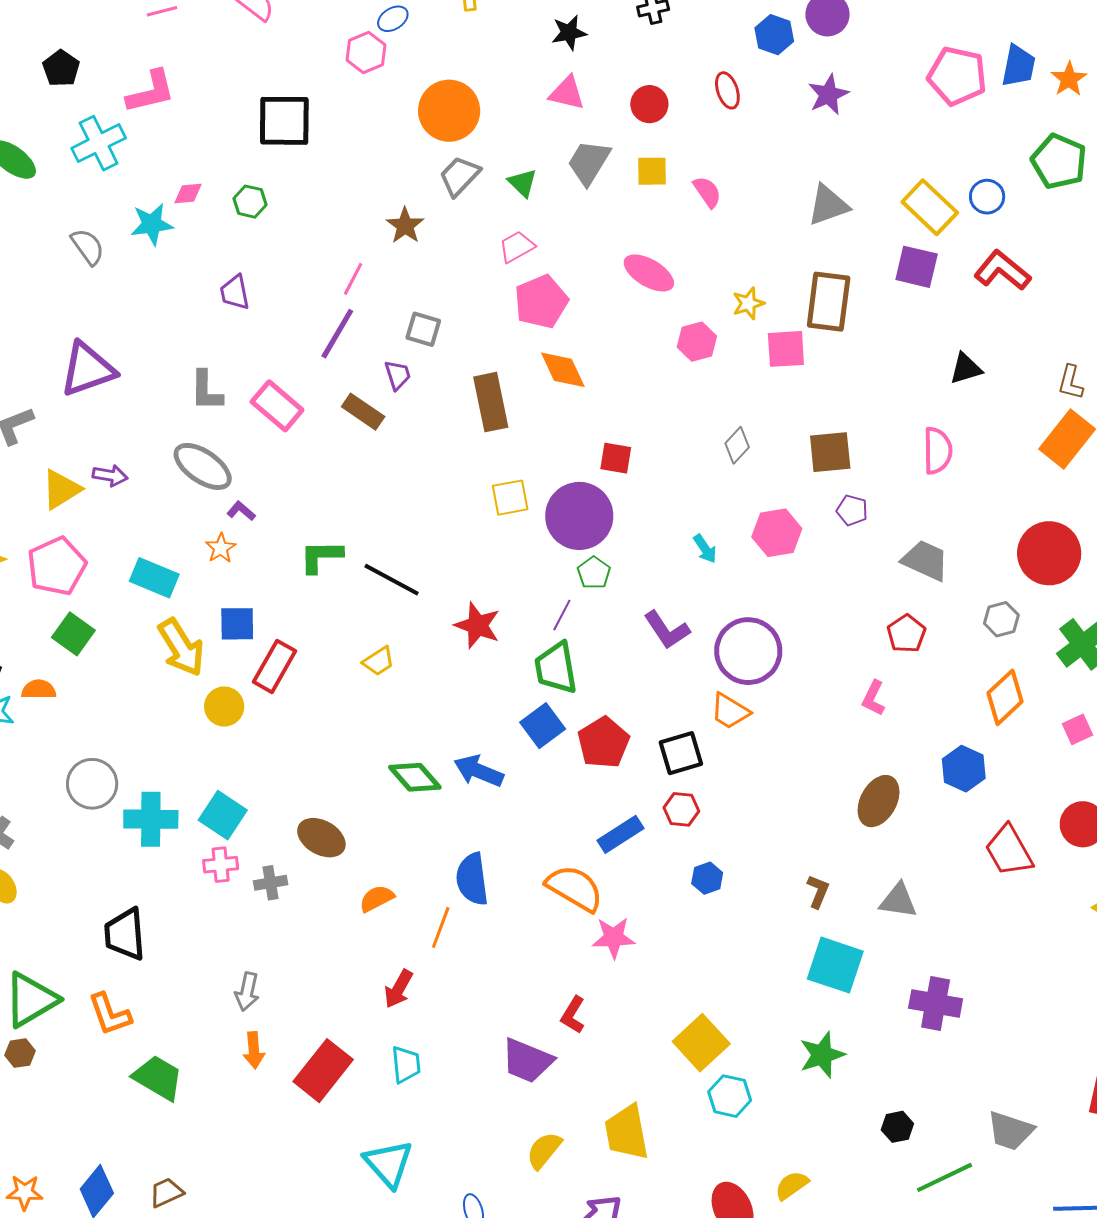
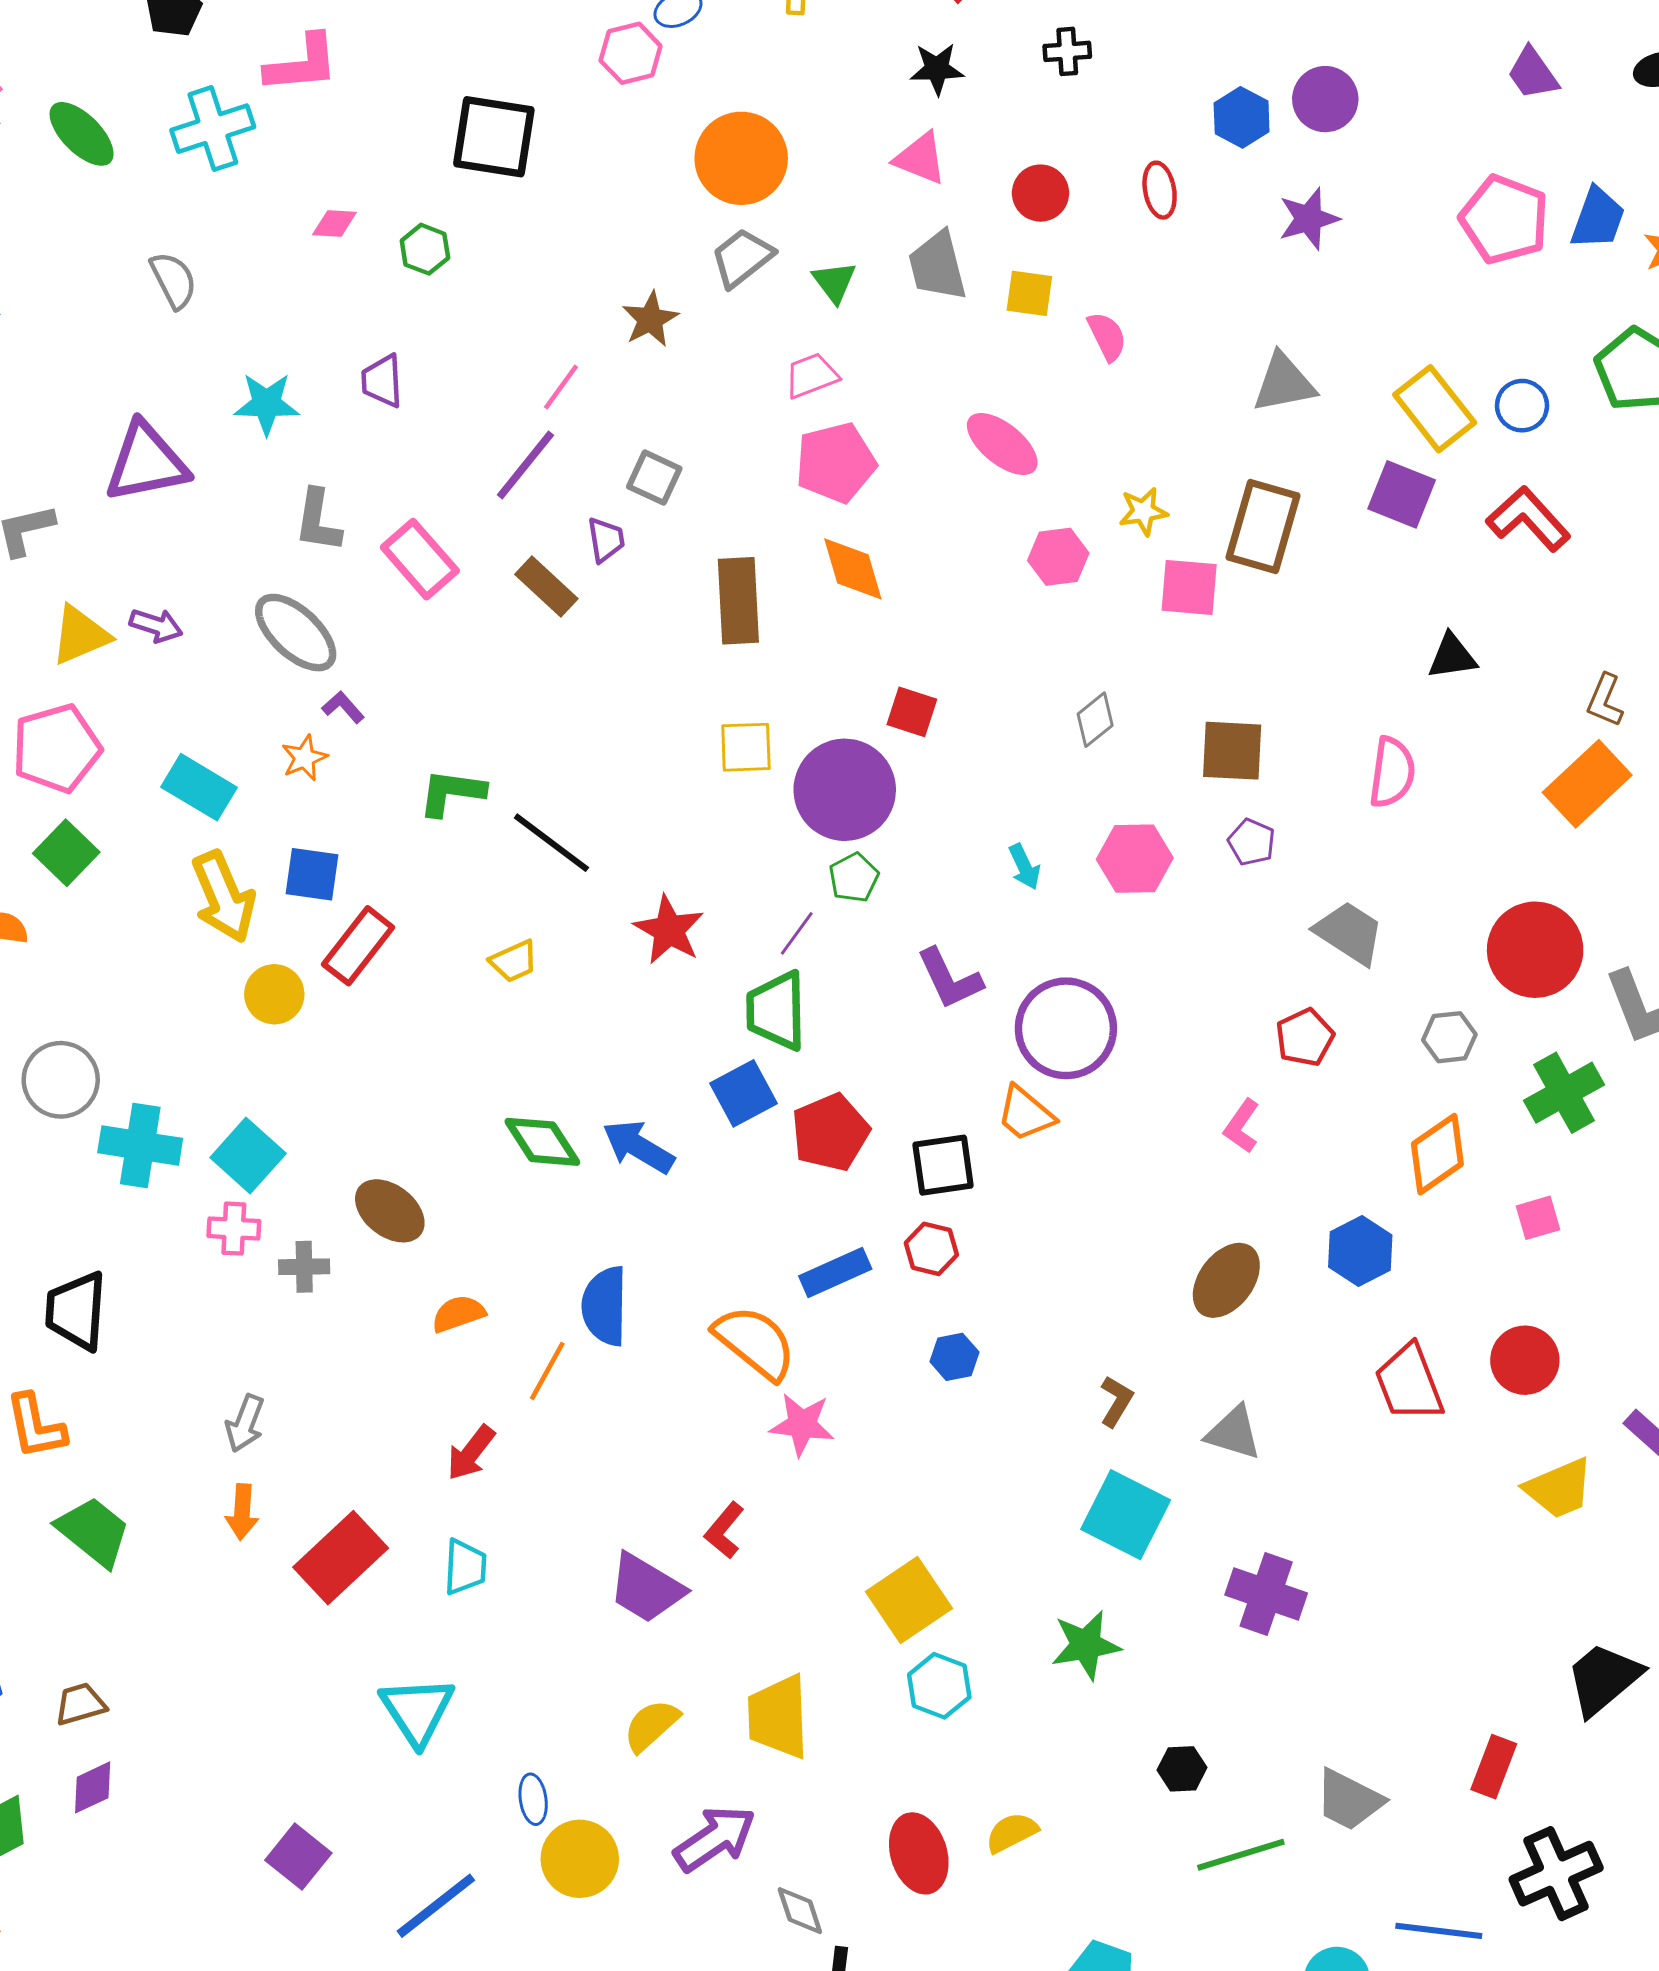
gray trapezoid: (589, 162) -> (937, 266), turned -54
cyan star: (152, 224) -> (267, 404), moved

